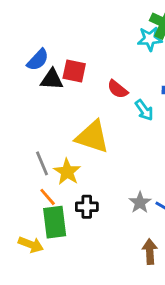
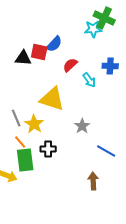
blue semicircle: (38, 60) -> (54, 44), moved
red semicircle: (118, 89) -> (70, 65), turned 98
gray star: (140, 203) -> (82, 126), moved

